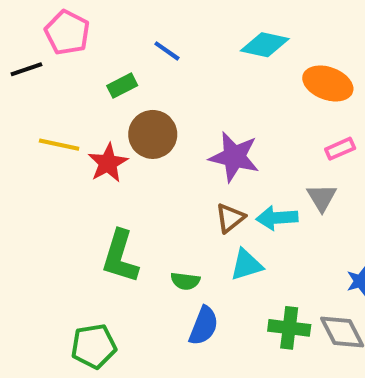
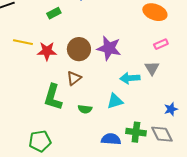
brown circle: (153, 134) -> (79, 49), moved
red star: (108, 163) -> (47, 51), turned 30
brown triangle: (230, 218) -> (74, 78), moved
blue semicircle: (204, 326) -> (111, 139), moved, turned -108

